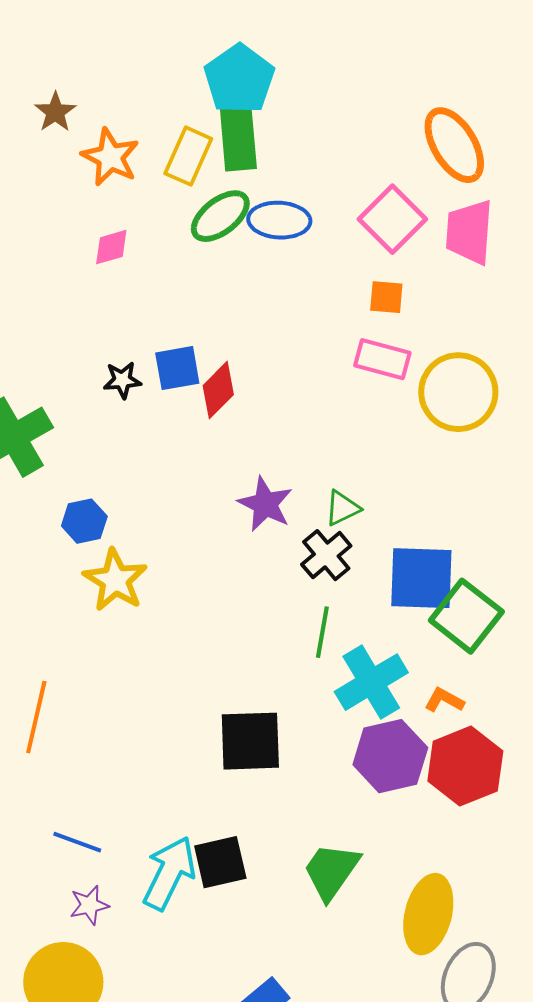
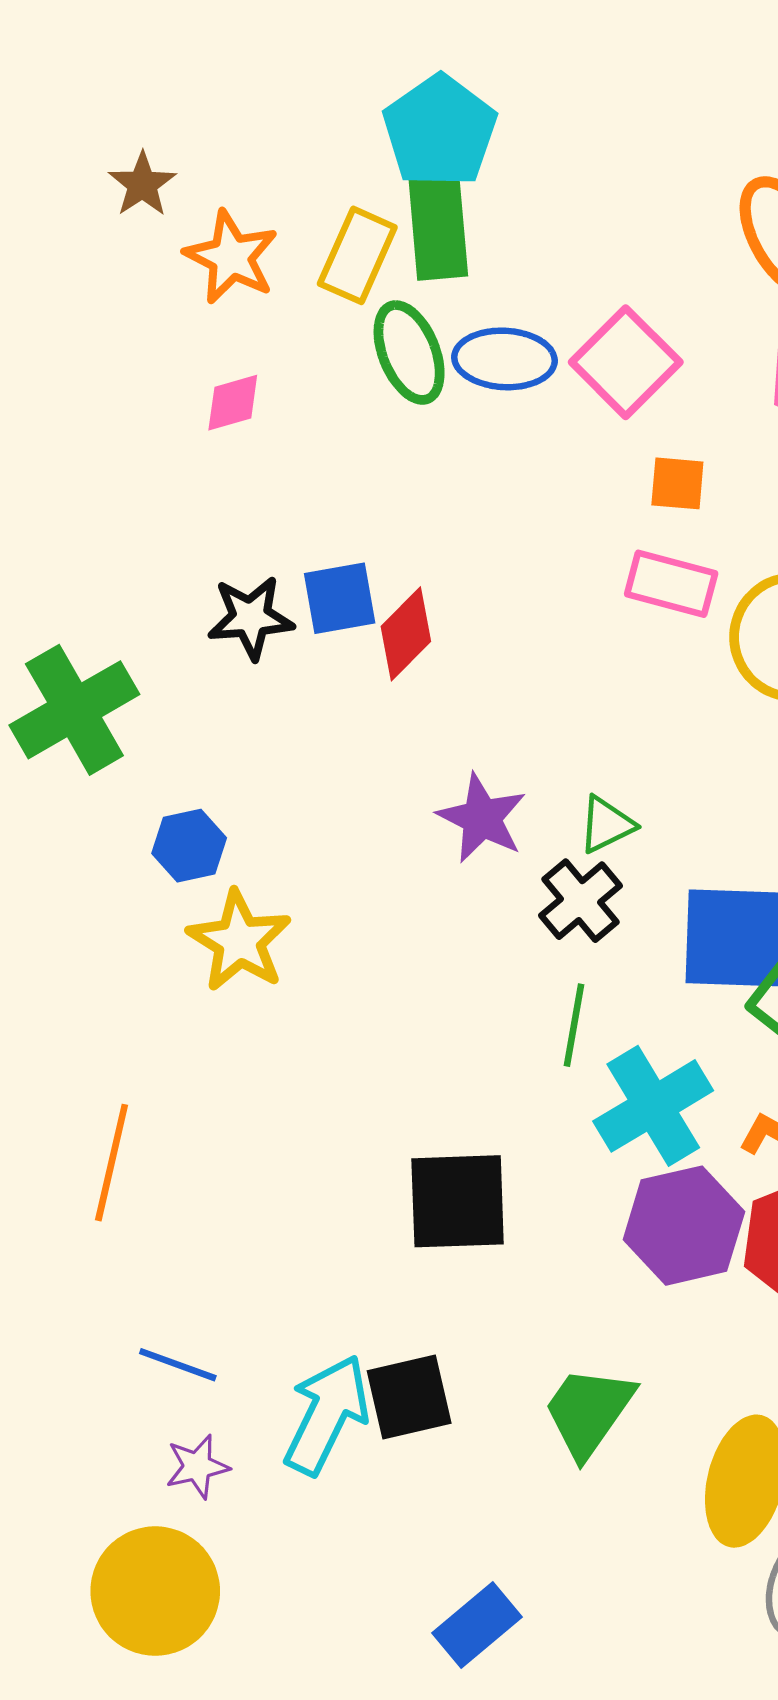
green ellipse: (220, 216) -> (409, 352), turned -74
pink square: (392, 219) -> (626, 362), moved
black star: (122, 380) -> (251, 618), size x1.4

